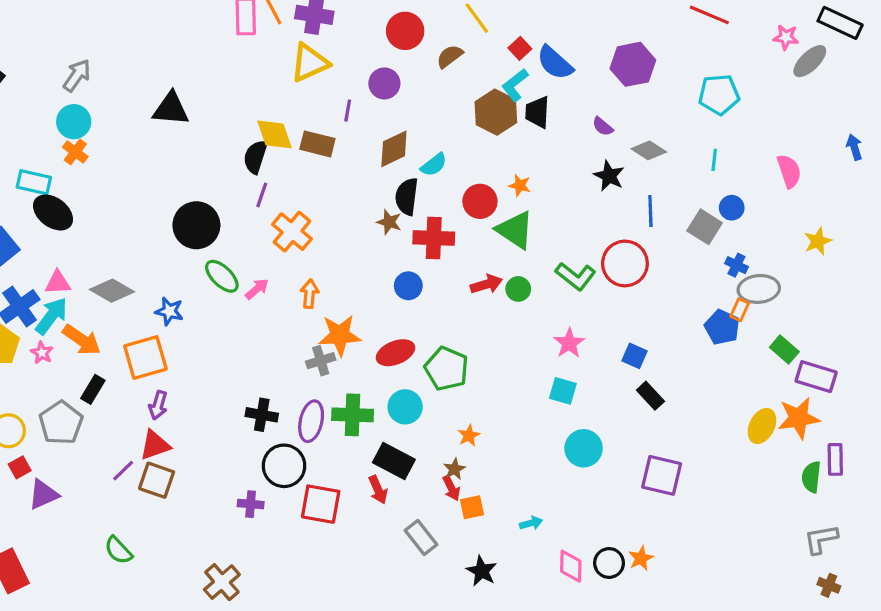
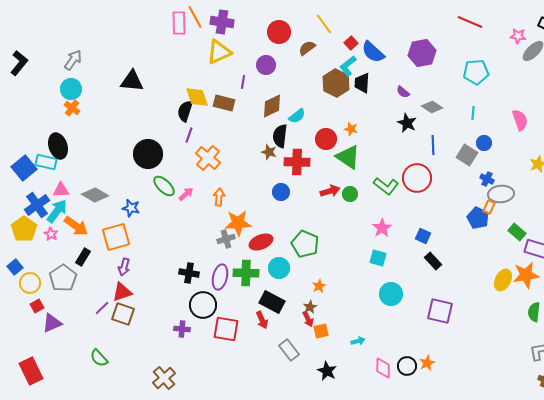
cyan rectangle: (34, 182) -> (46, 162), moved
black ellipse: (53, 212) -> (58, 146), turned 35
red ellipse: (396, 353) -> (261, 242), moved

